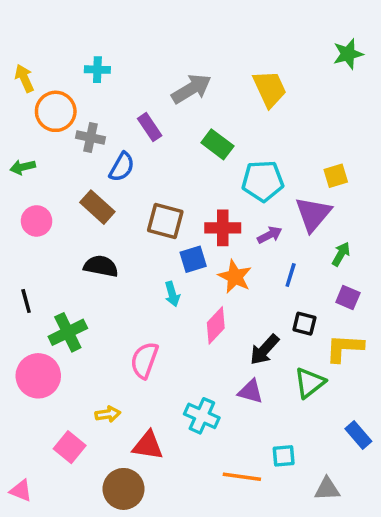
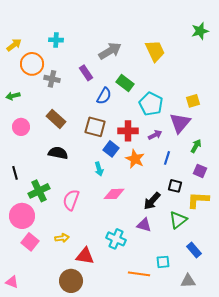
yellow arrow: (24, 78) -> (14, 45), turned 77
blue semicircle: (122, 167) -> (104, 96), moved
cyan pentagon: (263, 181) -> (151, 104), turned 30
blue square: (193, 259) -> (111, 149), turned -35
pink diamond: (216, 325) -> (114, 194), moved, turned 45
pink semicircle: (144, 360) -> (71, 200), moved
blue rectangle: (358, 435) -> (194, 250), moved
pink square: (70, 447) -> (30, 242), moved

